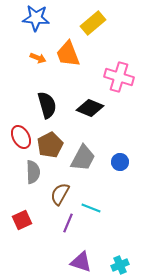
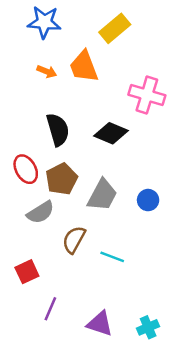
gray semicircle: (33, 172) -> (41, 212), turned 60
purple line: (68, 223) -> (50, 309), moved

